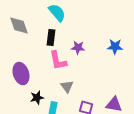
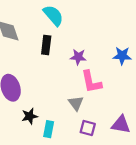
pink L-shape: (58, 61) -> (91, 82), moved
gray triangle: (67, 87) -> (76, 103), moved

